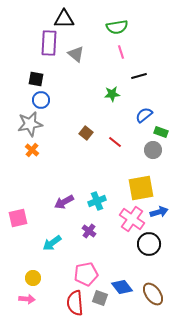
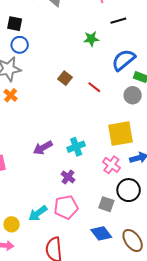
blue semicircle: (144, 115) -> (124, 60), size x1.4
pink cross: (132, 219) -> (111, 165), size x0.7
cyan arrow: (52, 243) -> (38, 213), moved
pink pentagon: (86, 274) -> (66, 207), moved
gray square: (100, 298) -> (106, 204), moved

